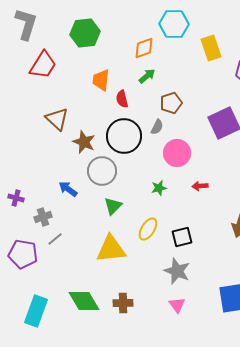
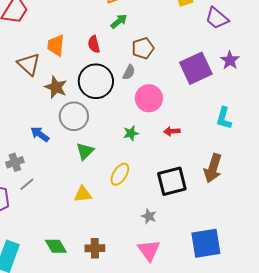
orange trapezoid: (101, 80) -> (56, 45), moved
black square: (182, 237) -> (172, 181), moved, size x1.4
yellow triangle: (111, 249) -> (83, 194), size x0.6
gray star: (177, 271) -> (149, 216), size x0.6
green diamond: (84, 301) -> (56, 246), size x0.7
pink triangle: (177, 305) -> (149, 250), size x1.4

